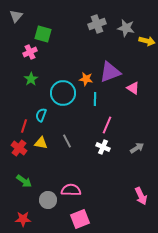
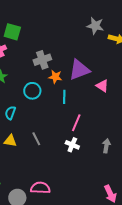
gray cross: (97, 24) -> (42, 60), moved
cyan circle: (63, 93) -> (32, 91), size x0.7
gray arrow: (137, 148) -> (106, 146), turned -48

